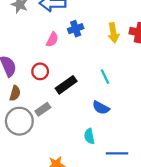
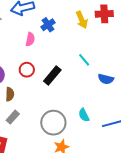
blue semicircle: (101, 108) -> (106, 79), moved
gray rectangle: (43, 109) -> (13, 117), moved
gray circle: (19, 121) -> (53, 123), moved

